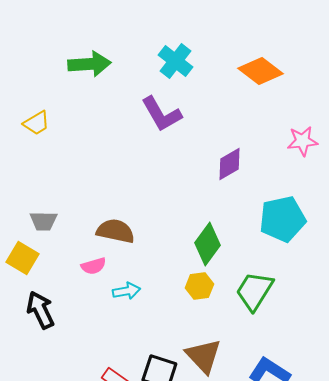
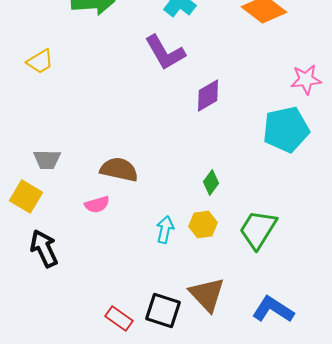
purple diamond: (229, 164) -> (208, 95), moved
cyan pentagon: (282, 219) -> (286, 129), moved
green diamond: (207, 244) -> (211, 182), size x0.6
cyan arrow: (126, 291) -> (165, 229), moved, turned -68

